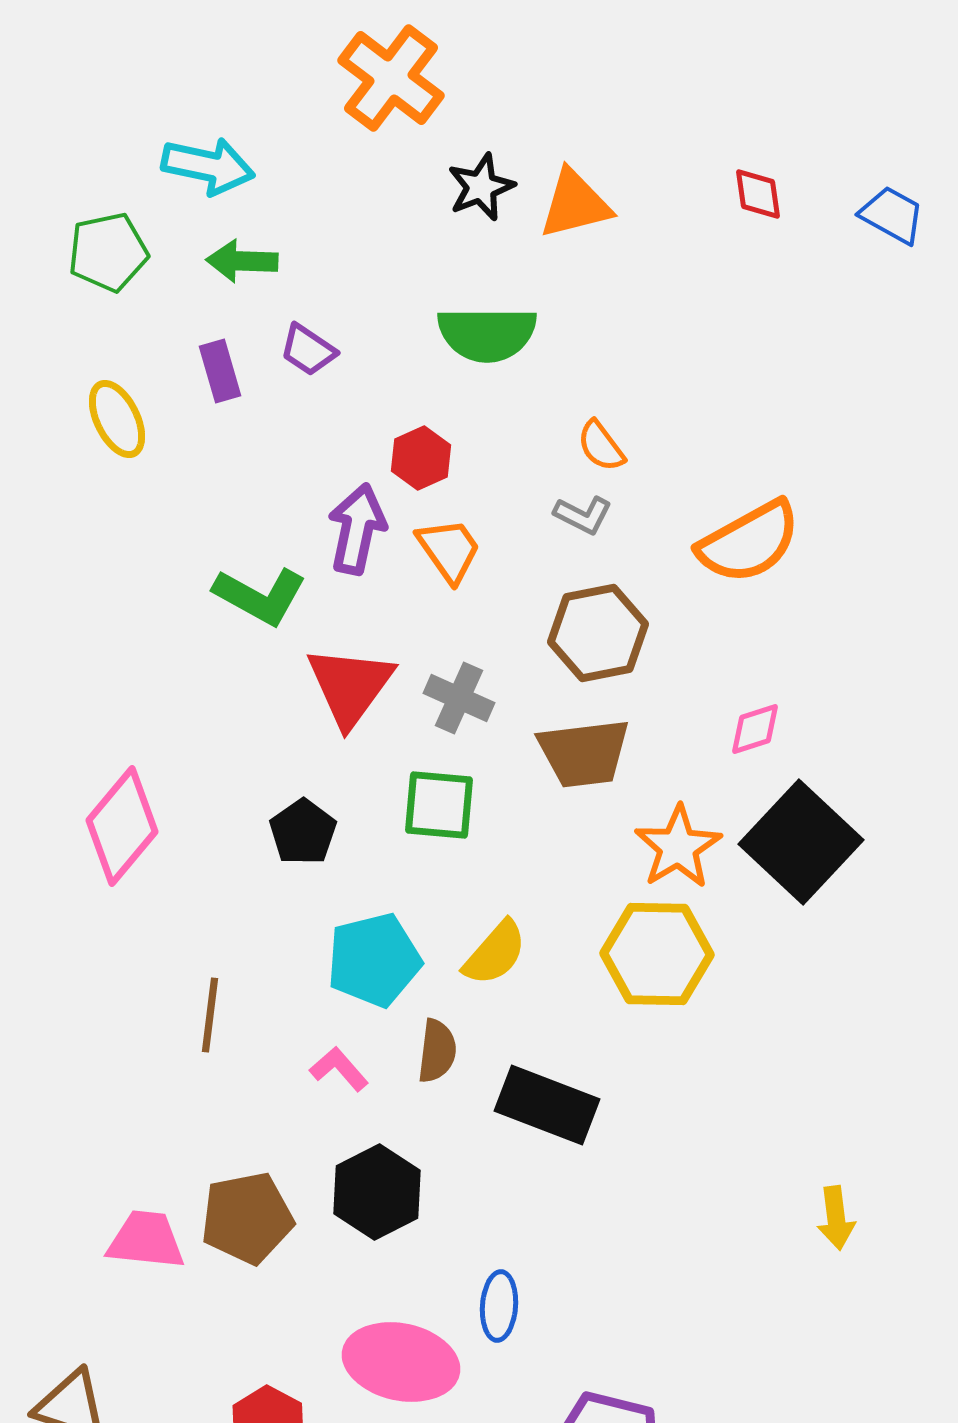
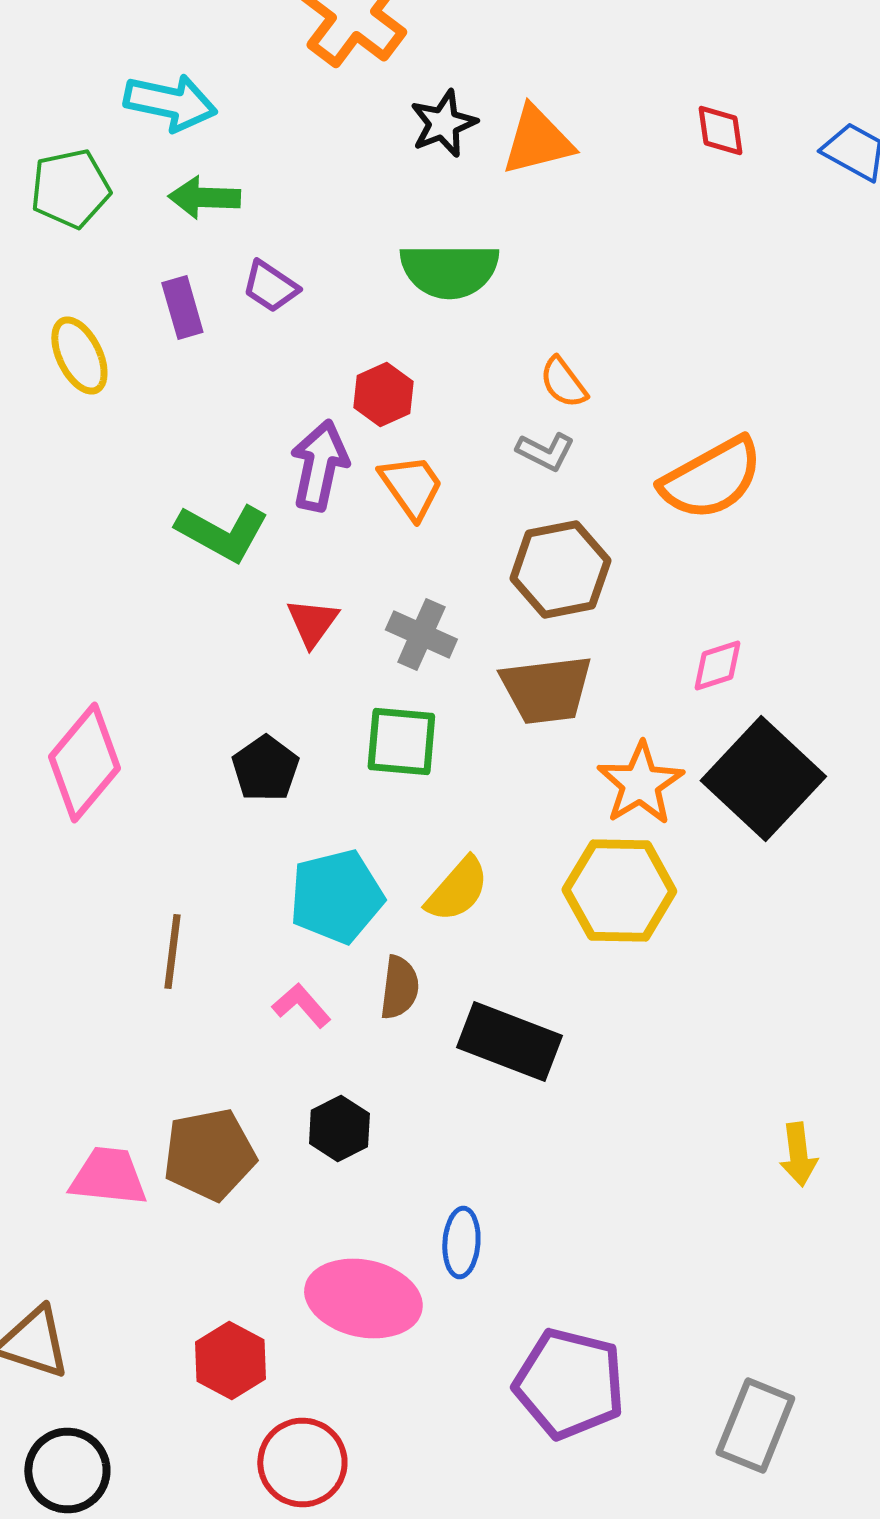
red triangle: (350, 686) -> (312, 622), size x0.6
black hexagon: (377, 1192) -> (339, 1128), size x0.7

